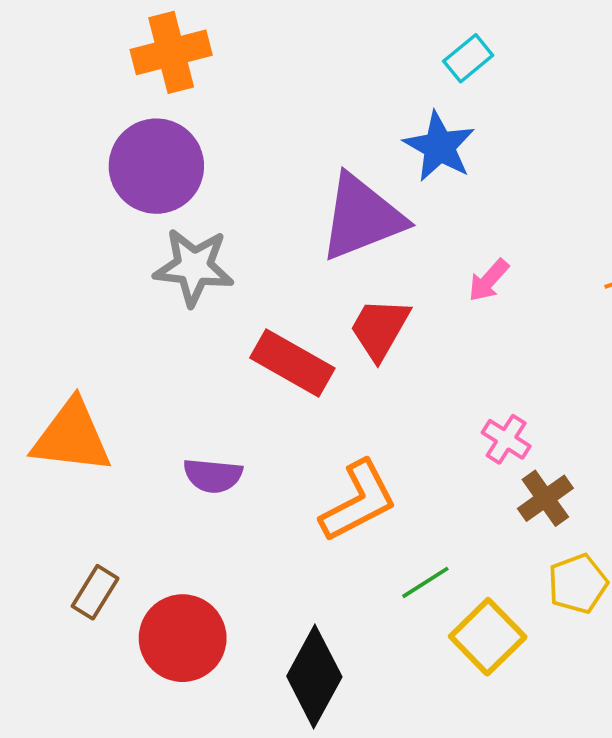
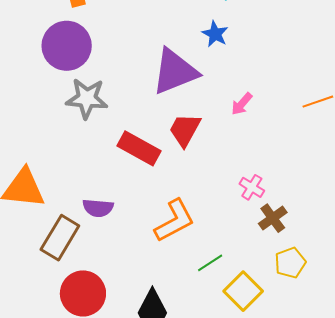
blue star: (439, 147) -> (215, 34), size x0.7
brown rectangle: (95, 592) -> (60, 238), moved, size x1.6

